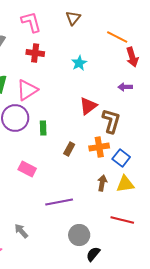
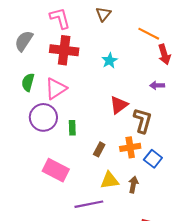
red cross: (35, 53) -> (64, 50), size x1.5
pink rectangle: (27, 169) -> (56, 170), size x1.4
yellow triangle: (125, 184) -> (110, 180), moved

